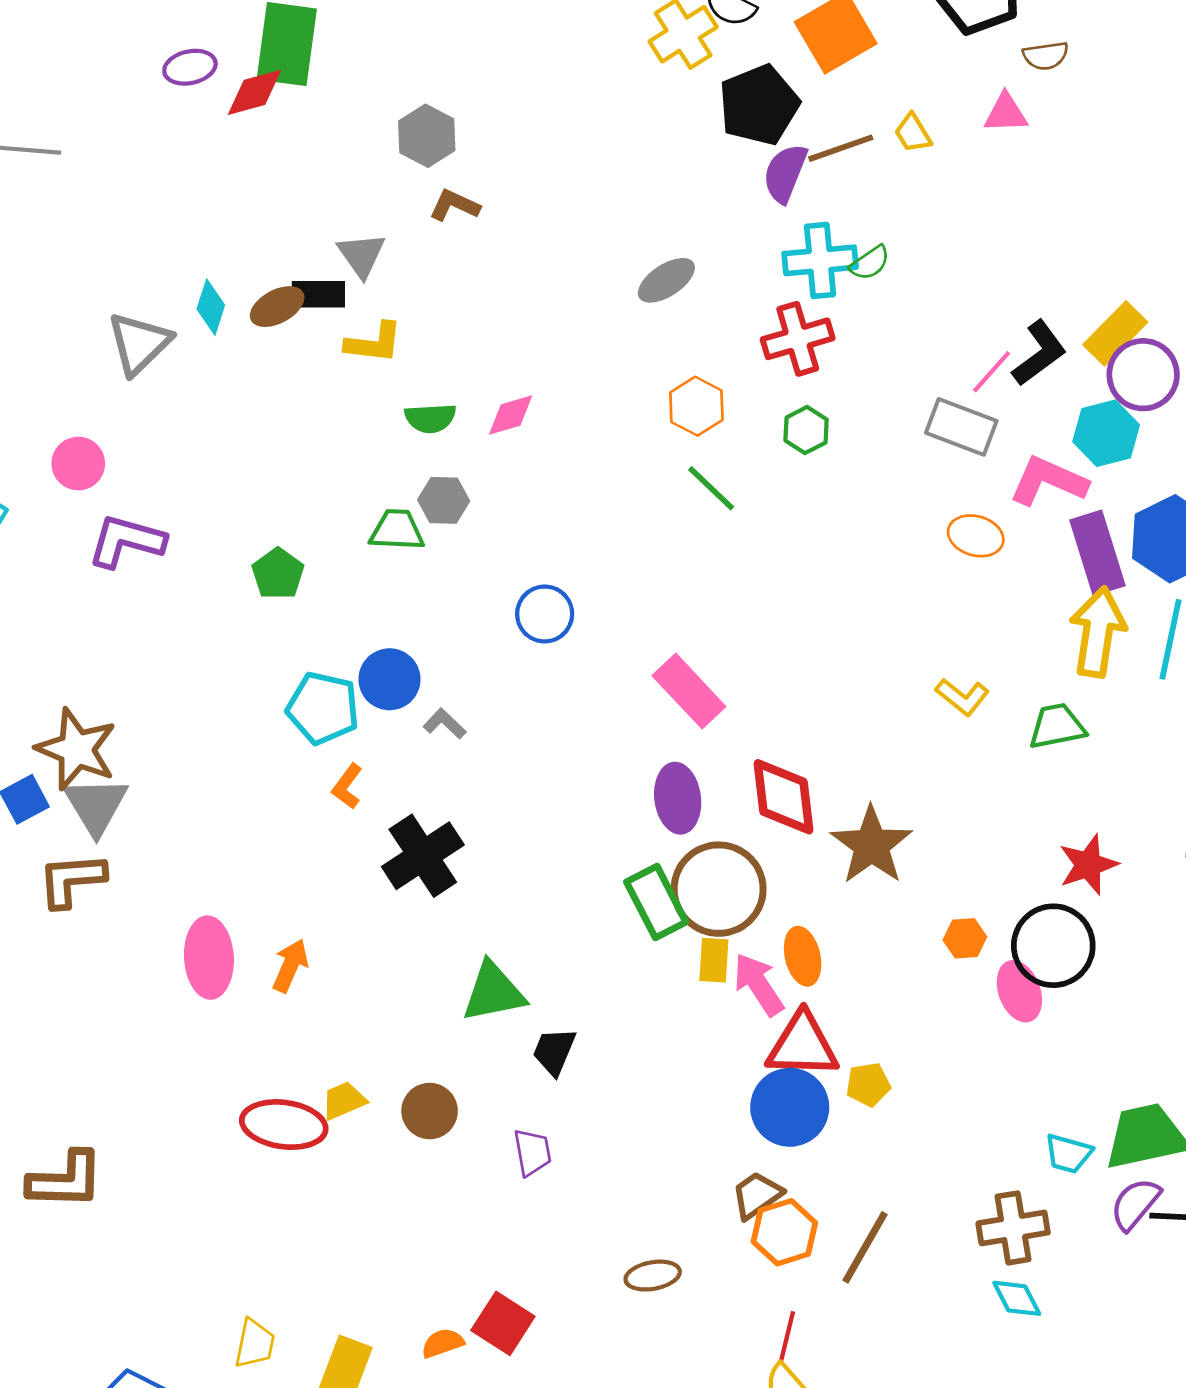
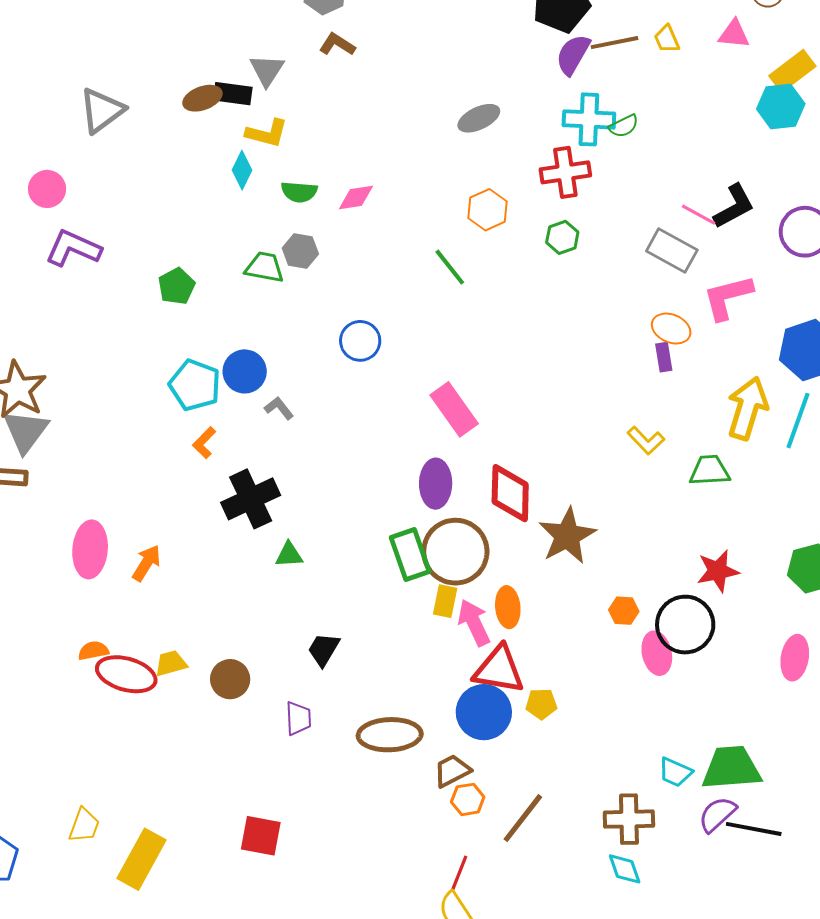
cyan diamond: (211, 307) -> (242, 170), moved
yellow rectangle: (1115, 333) -> (792, 71), moved
pink line: (992, 372) -> (699, 215), turned 69
cyan hexagon: (1106, 433) -> (781, 106), moved
pink L-shape: (1048, 481) -> (728, 297), turned -46
green line: (711, 488) -> (450, 267), moved
purple rectangle: (1097, 553) -> (664, 357), moved, size x0.5
green triangle: (493, 992) -> (289, 555), moved, size x0.6
orange hexagon: (784, 1232) -> (468, 799), size x0.7
brown ellipse: (653, 1276) -> (390, 735), moved, size x1.6
red square: (503, 1323) -> (261, 836), turned -30
orange semicircle: (443, 1343) -> (93, 651), moved

